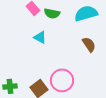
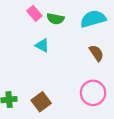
pink circle: (62, 80) -> (93, 93), moved

